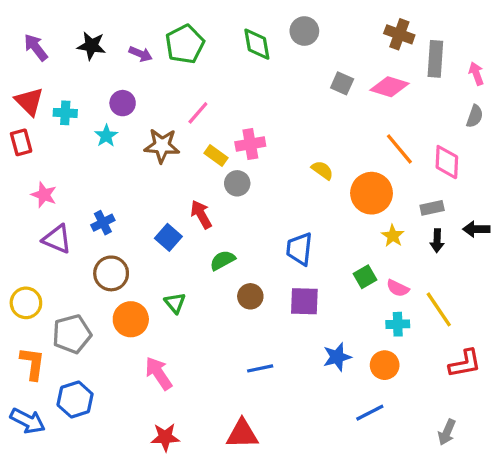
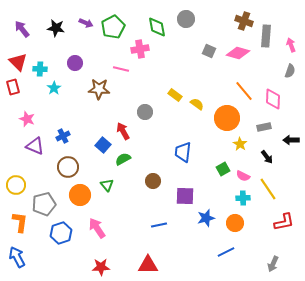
purple arrow: (141, 54) -> (86, 23), moved
pink line: (198, 113) -> (121, 69), turned 63
cyan star: (106, 136) -> (54, 88), moved
pink cross: (250, 144) -> (140, 49), moved
yellow rectangle: (216, 155) -> (175, 95), moved
black arrow: (437, 241) -> (267, 157), moved, turned -40
green semicircle: (222, 260) -> (123, 159), moved
purple square: (304, 301) -> (185, 196), moved
blue hexagon: (75, 400) -> (61, 233), moved
blue arrow: (28, 421) -> (17, 257), turned -145

